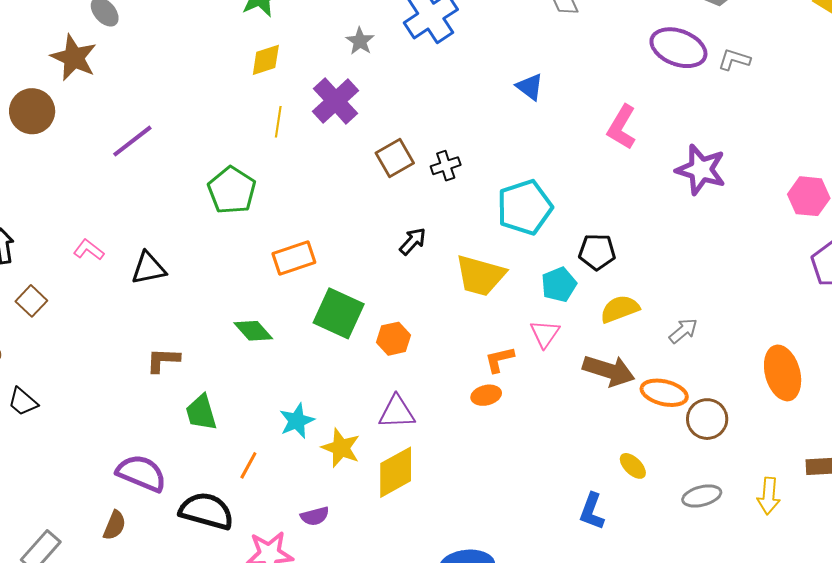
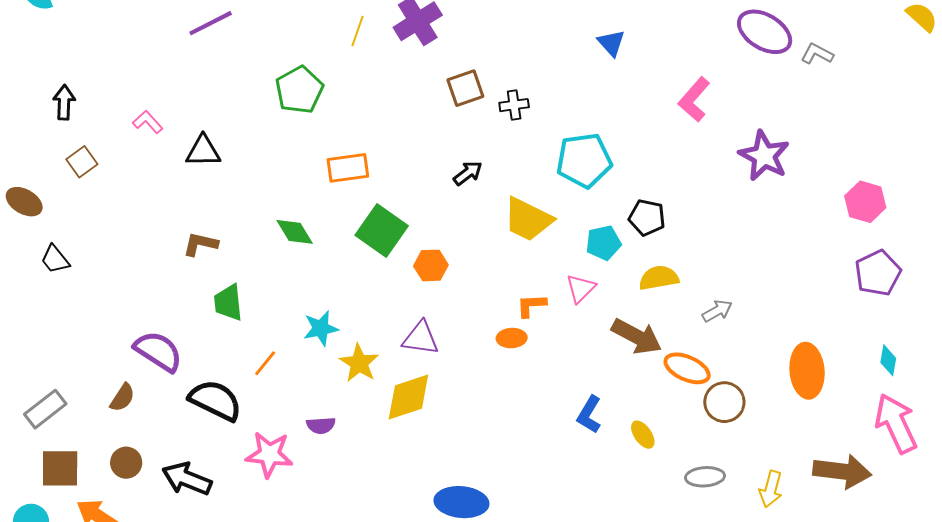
blue L-shape: (592, 511) -> (589, 415), moved

